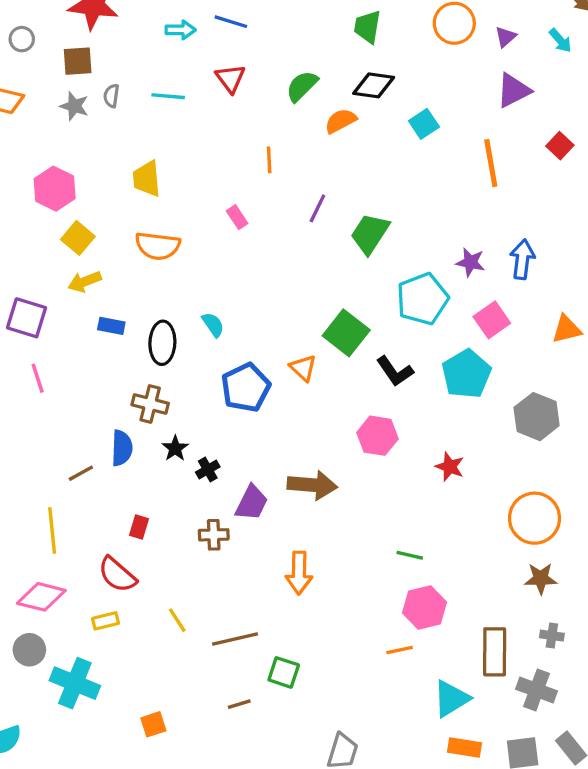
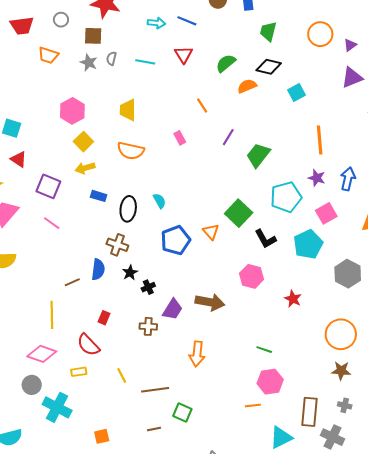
orange line: (269, 160) -> (202, 106), turned -35
orange line: (491, 163) -> (320, 140), moved
pink line: (38, 378) -> (52, 223), turned -42

